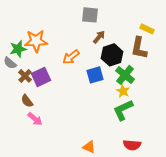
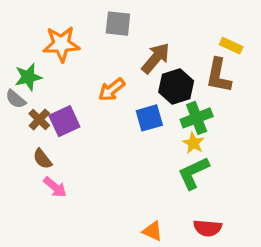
gray square: (90, 15) -> (118, 24), moved
brown arrow: (99, 37) -> (156, 58), size x1.5
orange star: (36, 41) -> (61, 44), moved
green cross: (125, 75) -> (197, 118), turned 30
orange triangle: (89, 147) -> (153, 231), moved

